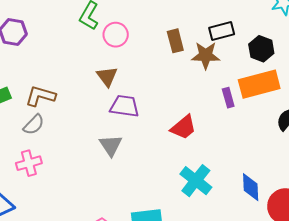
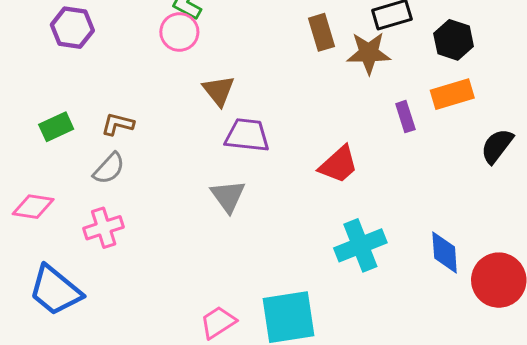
pink circle: (116, 35) -> (179, 32), moved
orange rectangle: (259, 84) -> (452, 94), size x0.7
brown L-shape: (40, 96) -> (118, 124), size x0.7
cyan cross: (196, 181) -> (360, 245), turned 32

